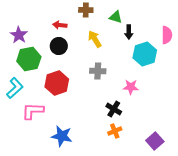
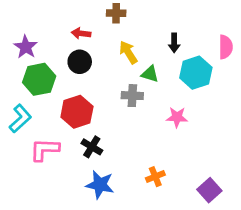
green triangle: (116, 17) -> (150, 74), moved
black cross: (114, 109) -> (92, 147), moved
blue star: (62, 136) -> (100, 185), moved

